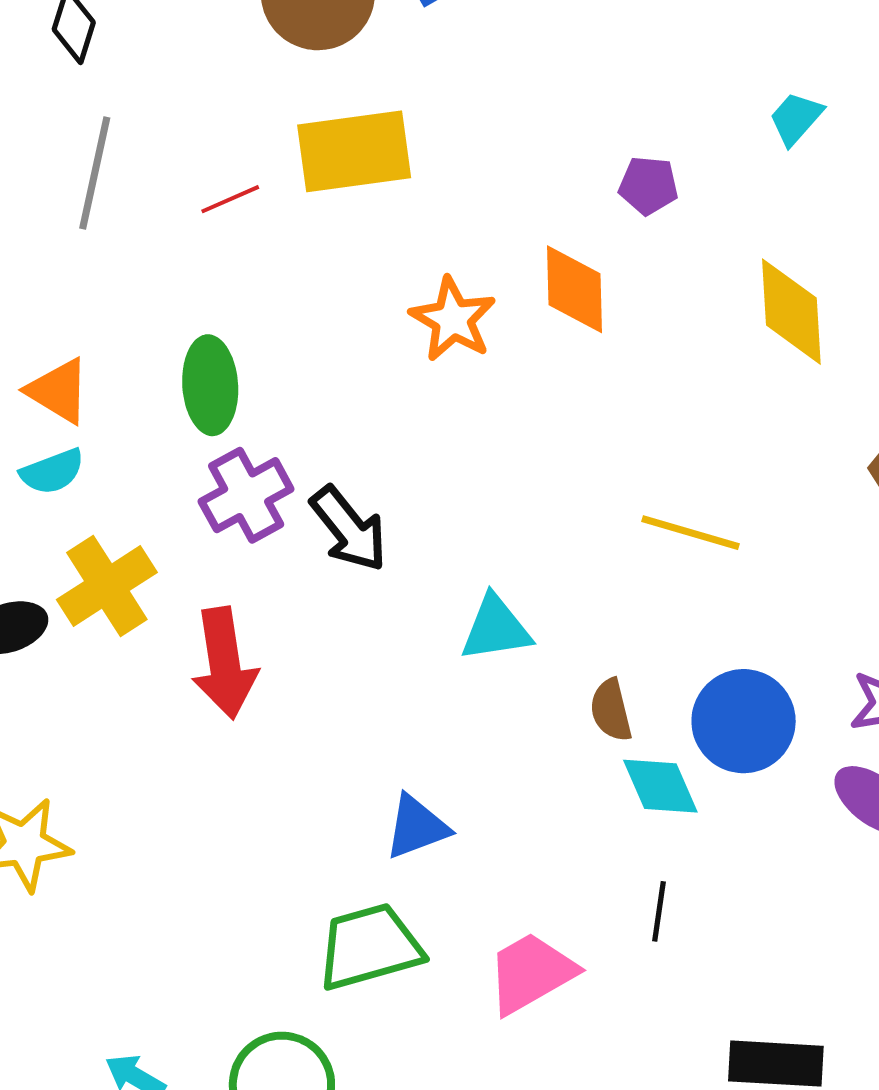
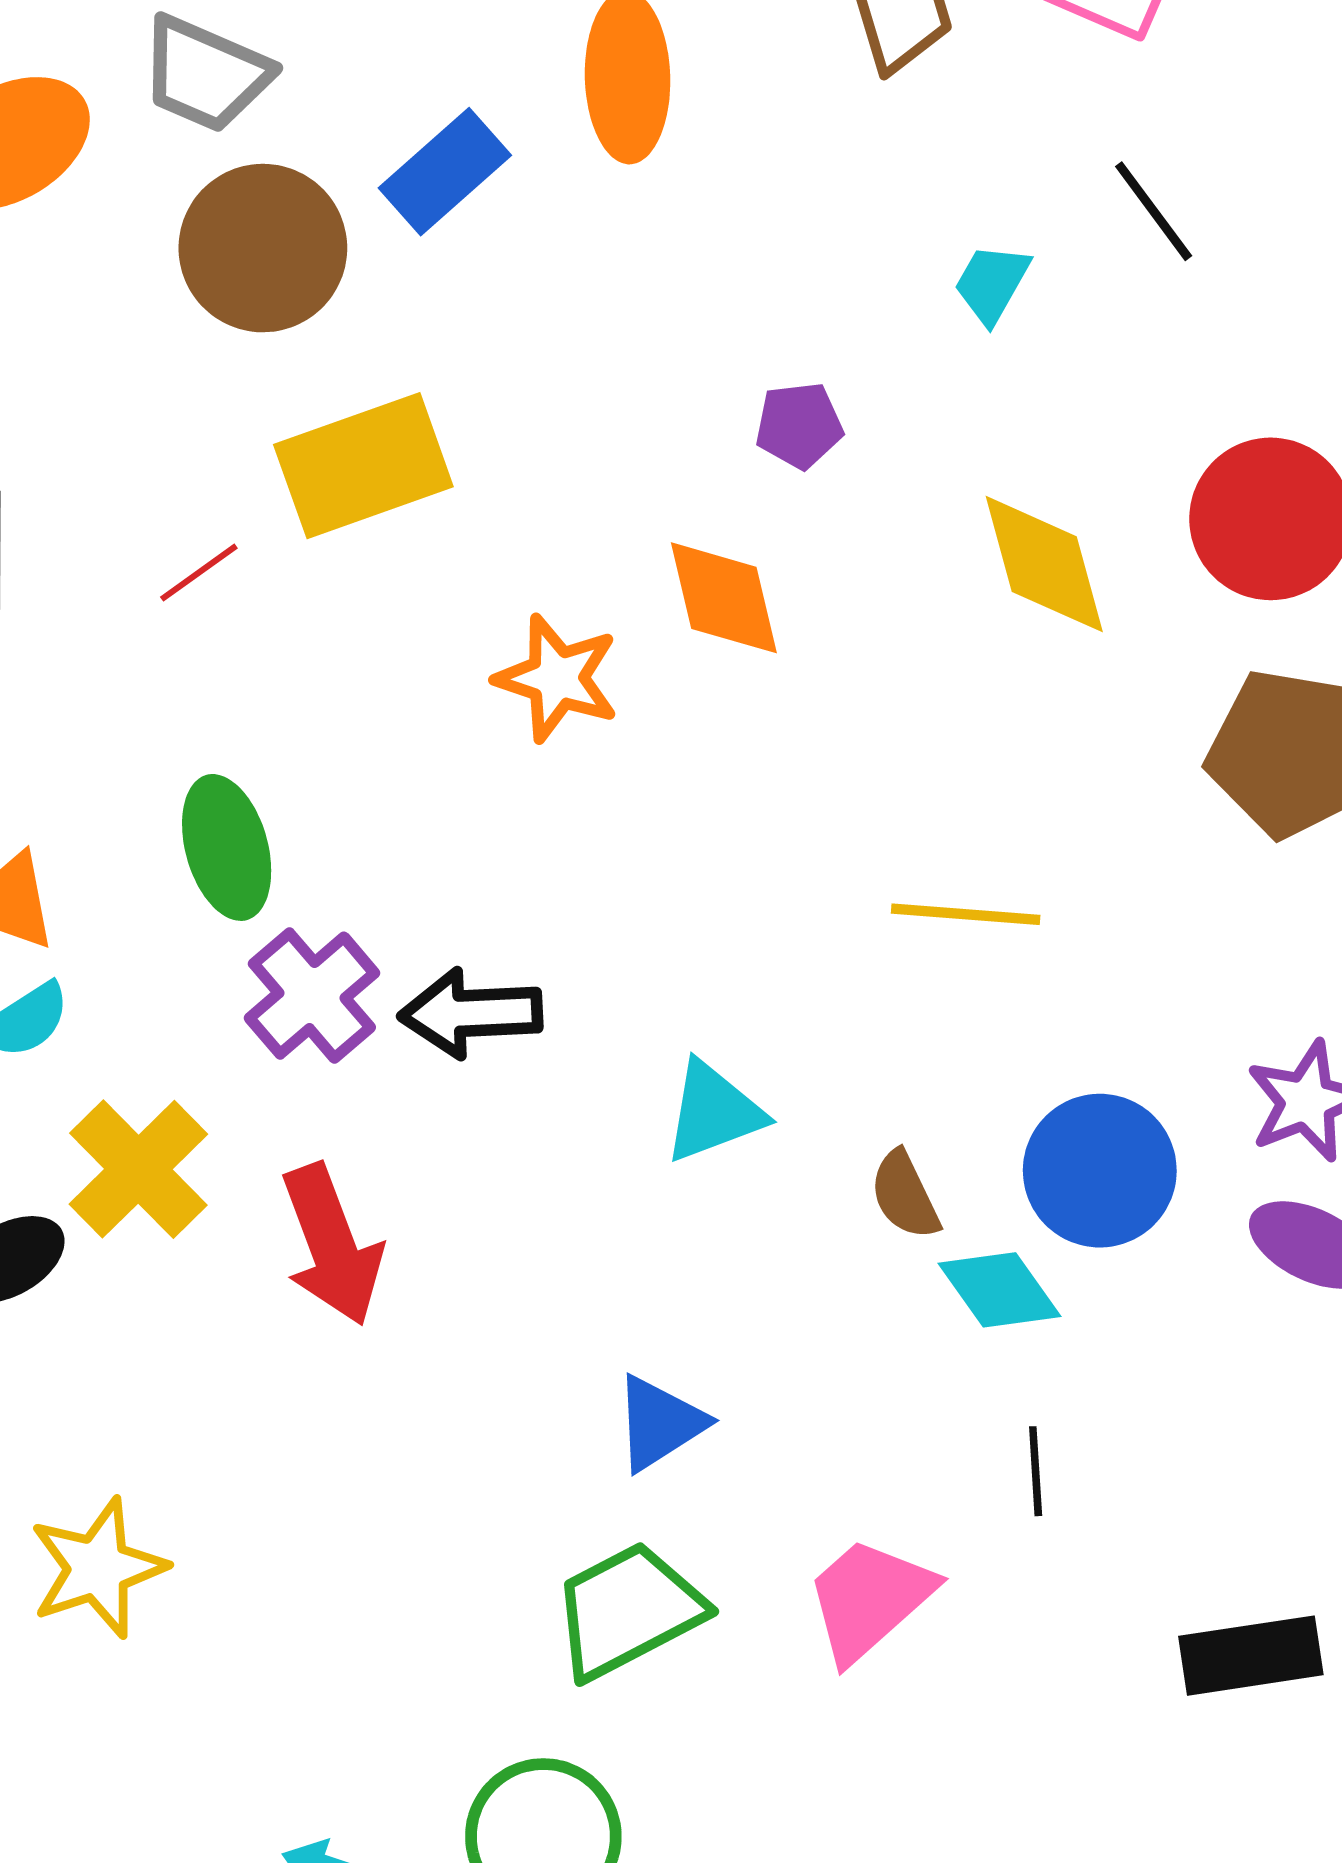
black arrow: (349, 529) -> (471, 1013), turned 138

